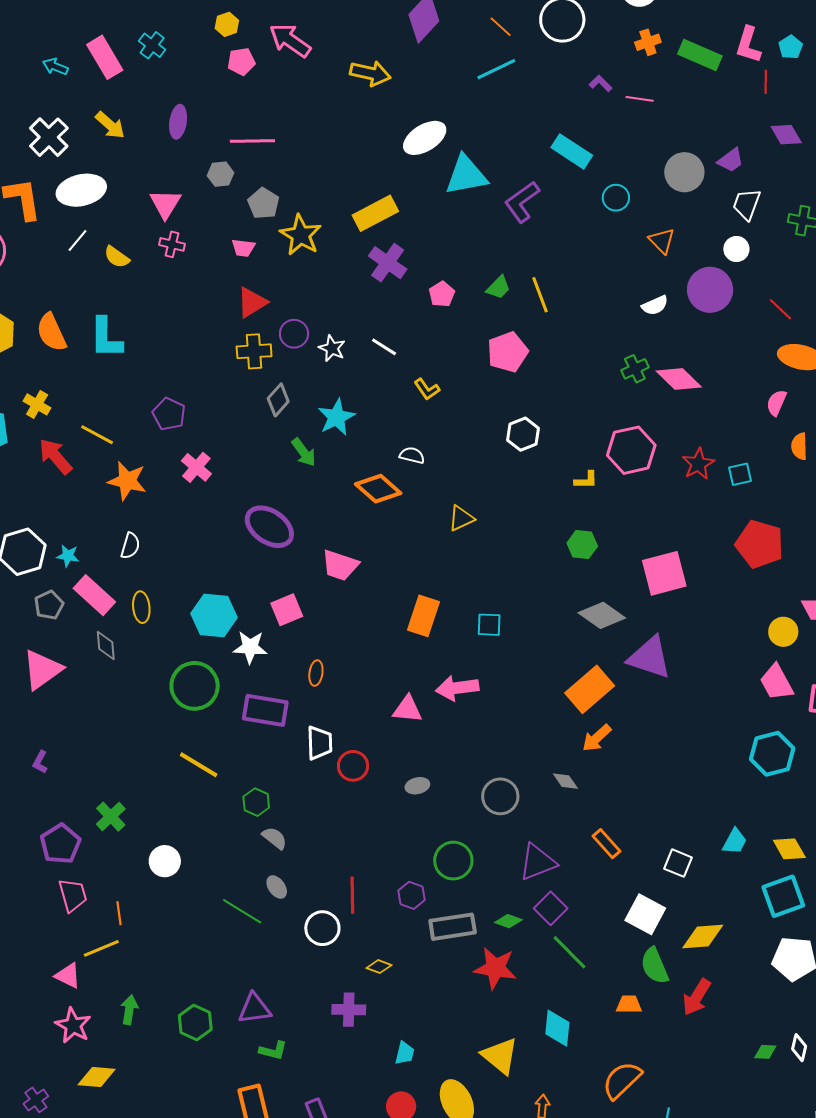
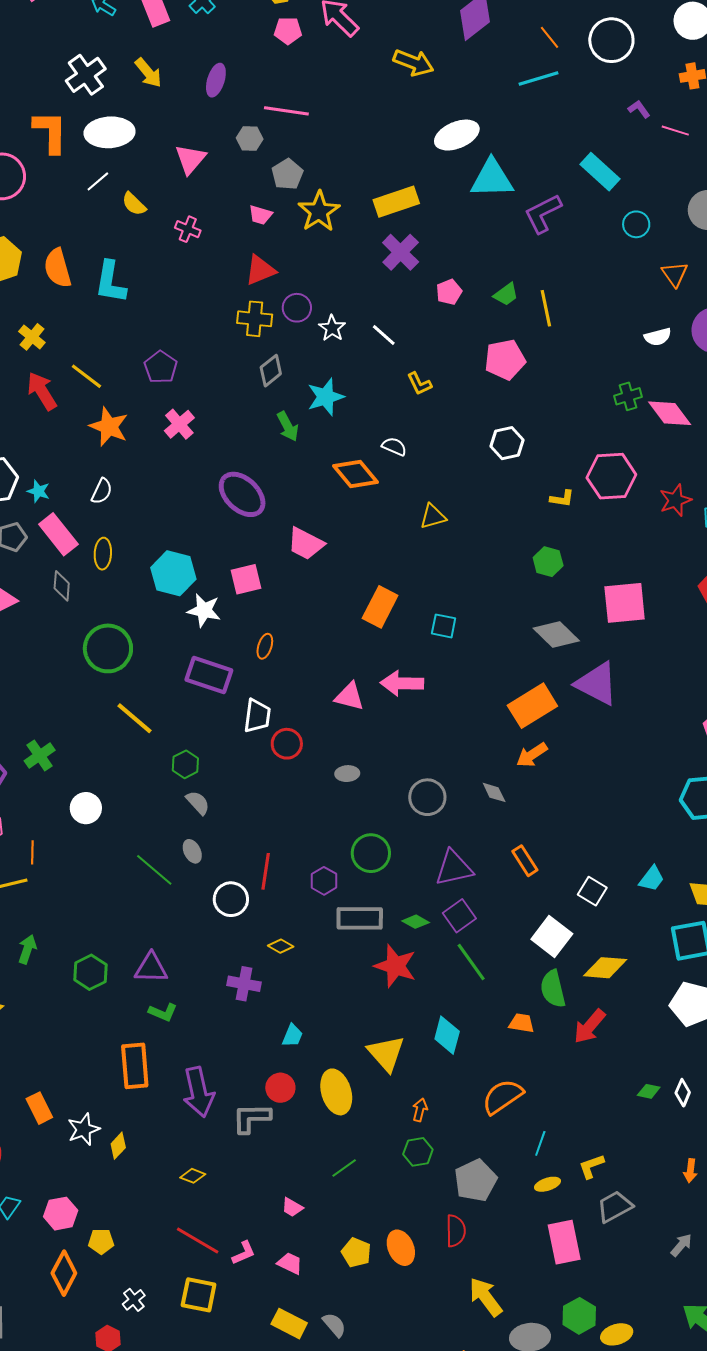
pink cross: (172, 244) -> (188, 229), moved
green circle: (195, 686) -> (108, 648), moved

